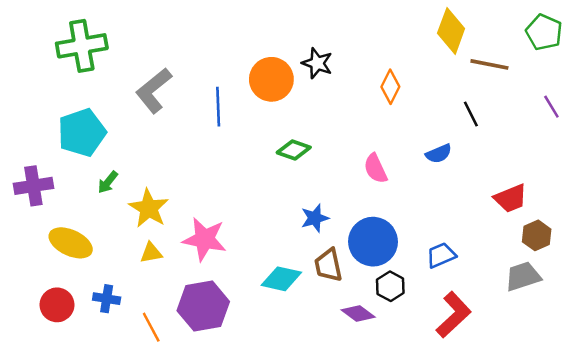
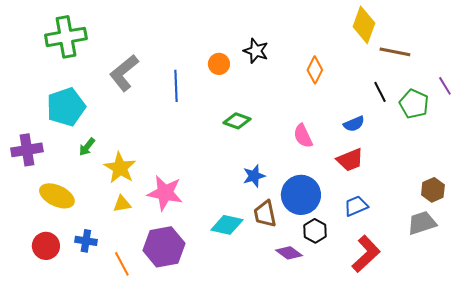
green pentagon: (544, 32) -> (414, 104), moved
orange circle: (271, 79) -> (219, 64), size x0.6
red trapezoid: (511, 198) -> (350, 160), moved

